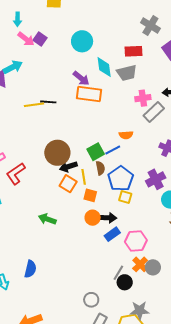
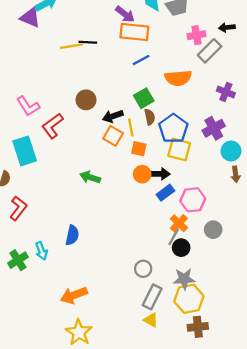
orange semicircle: (126, 135) -> (178, 78), size x1.6
blue line: (113, 150) -> (141, 60), moved
brown circle: (57, 153) -> (86, 100), moved, size x0.7
yellow square: (125, 197) -> (179, 150), size x1.5
orange cross: (140, 264) -> (179, 223), moved
gray star: (140, 311) -> (184, 279), moved

